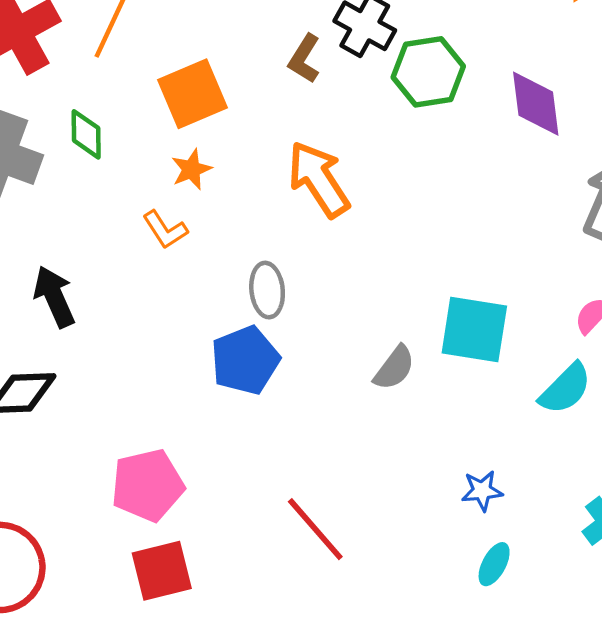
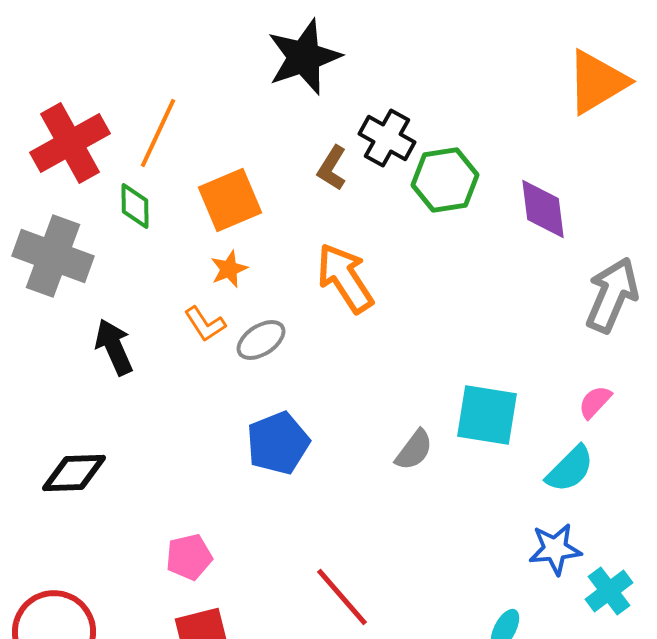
green diamond: (86, 134) -> (135, 206), moved
gray ellipse: (267, 290) -> (261, 340), moved, turned 63
black arrow: (54, 297) -> (114, 347), moved
pink pentagon: (148, 485) -> (189, 557), size x0.7
blue star: (482, 491) -> (555, 549), moved, size x1.4

